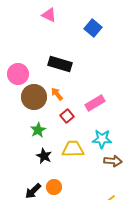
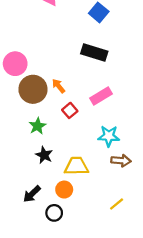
black rectangle: (60, 64) -> (94, 53), moved
yellow trapezoid: (73, 149) -> (76, 166), moved
orange circle: (54, 187) -> (64, 190), moved

